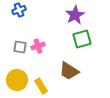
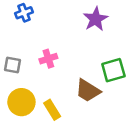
green square: (82, 39) -> (113, 70), moved
gray square: (20, 47) -> (13, 65), moved

